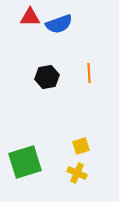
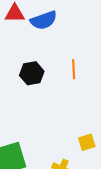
yellow square: (81, 146) -> (87, 142), moved

